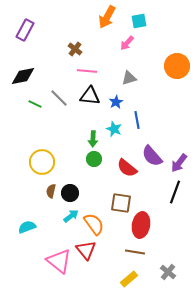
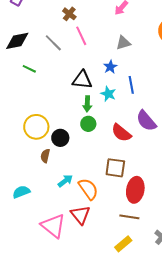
pink line: (87, 71) -> (81, 36), turned 60
black triangle: (90, 96) -> (82, 80), moved
gray line: (59, 98) -> (53, 43), moved
black circle: (70, 193) -> (60, 138), moved

